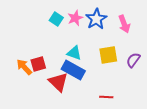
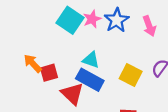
cyan square: (56, 19) -> (70, 20), size x1.6
yellow square: (108, 55) -> (131, 75), moved, turned 36
orange arrow: (24, 67) -> (33, 63), moved

